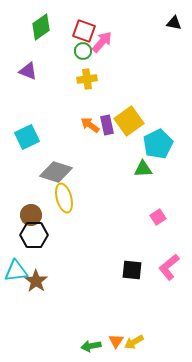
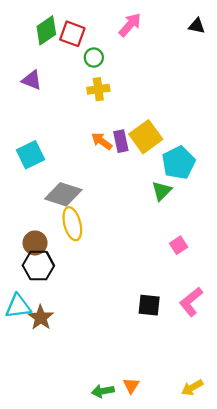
red square: (84, 31) -> (72, 34), moved
pink arrow: (102, 42) -> (130, 25), moved
green triangle: (143, 169) -> (162, 191), turned -42
yellow arrow: (134, 342) -> (192, 388), moved

